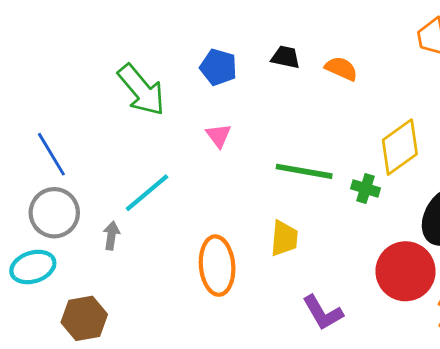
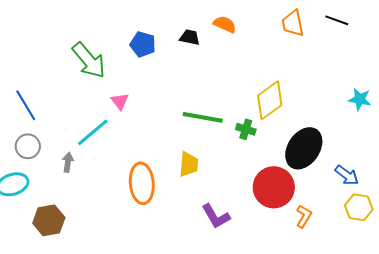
orange semicircle: (341, 69) -> (225, 24), moved
pink triangle: (218, 136) -> (120, 101), moved
gray circle: (54, 213) -> (28, 146), size x0.7

